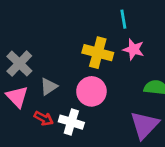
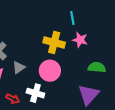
red arrow: (44, 118) -> (13, 99), moved

